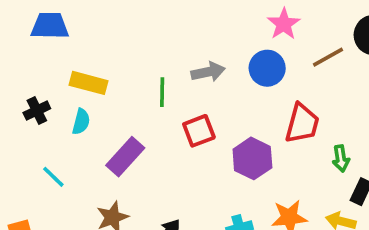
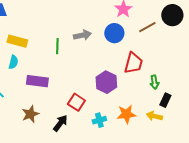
red square: (199, 131) -> (76, 102), moved, turned -36
purple rectangle: (125, 157) -> (37, 81), turned 55

